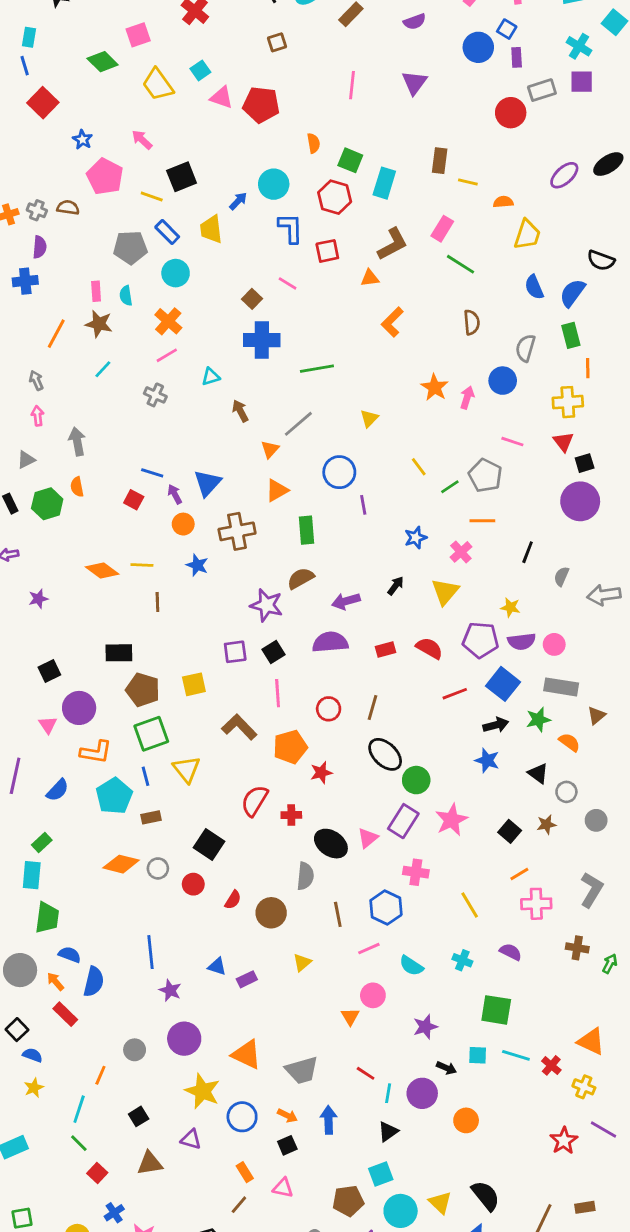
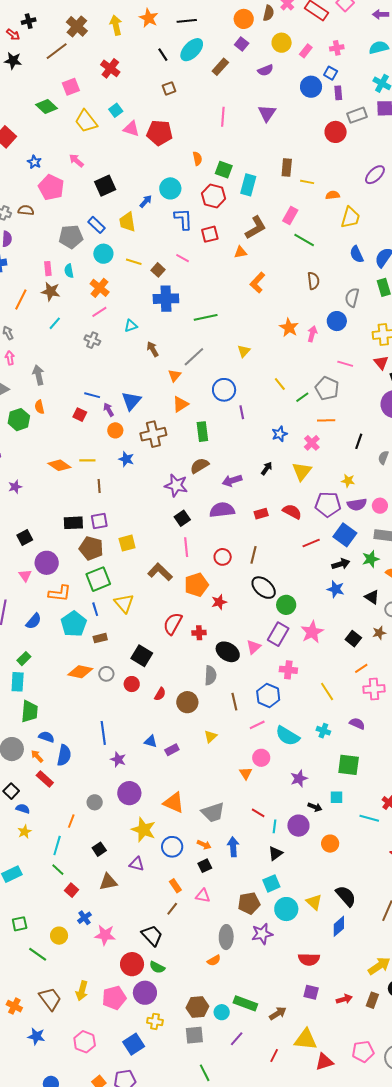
yellow line: (152, 196) -> (134, 262), moved
purple square: (235, 652) -> (99, 521), moved
cyan semicircle: (411, 966) -> (288, 736), size x1.4
cyan line: (516, 1055) -> (369, 818), moved

